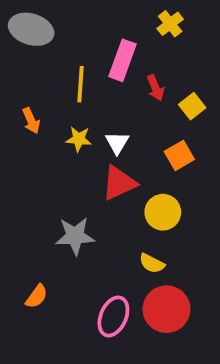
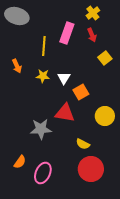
red arrow: (155, 88) -> (92, 35), moved
orange square: (179, 155) -> (81, 92), moved
red triangle: (119, 183) -> (65, 113), moved, turned 35
yellow circle: (163, 212) -> (105, 116), moved
pink ellipse: (113, 316) -> (43, 173), moved

